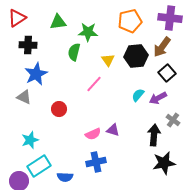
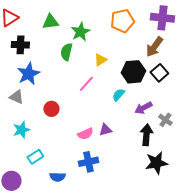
green star: (88, 32) -> (80, 32), turned -30
black hexagon: (136, 56) -> (133, 72), moved
yellow triangle: (108, 60) -> (100, 60), turned 32
cyan semicircle: (138, 95) -> (118, 95), moved
purple arrow: (158, 98) -> (143, 108), moved
purple triangle: (113, 130) -> (105, 130), turned -32
cyan star: (30, 140) -> (21, 130), moved
cyan rectangle: (39, 166) -> (35, 157), moved, size x0.7

